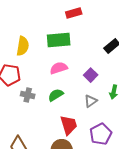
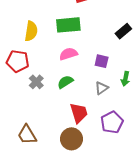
purple square: (91, 75) -> (102, 61), turned -32
gray cross: (28, 95) -> (36, 82), turned 32

